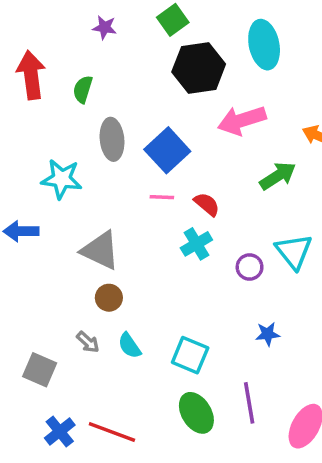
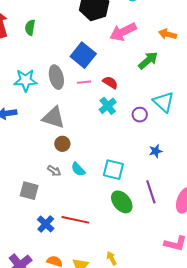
gray ellipse: (112, 139) -> (56, 77), moved

